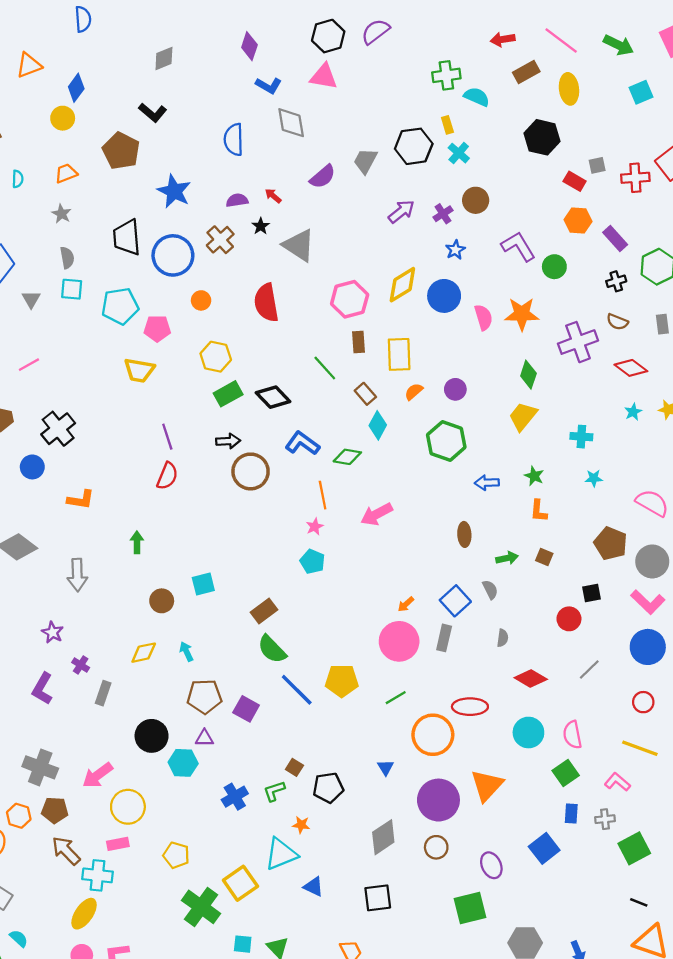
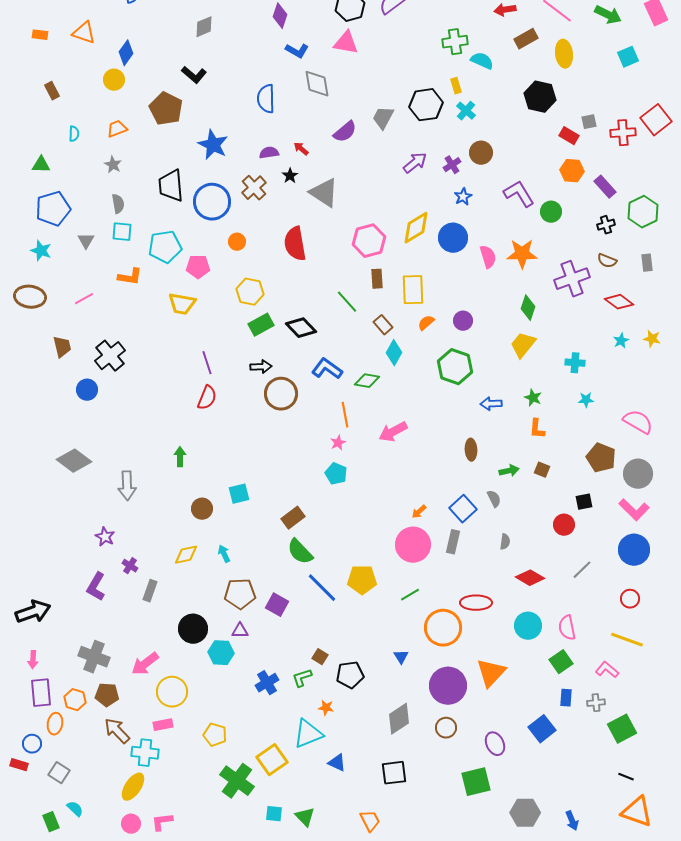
orange triangle: (29, 65) -> (84, 33), turned 40
orange L-shape: (81, 500) -> (130, 277), moved

